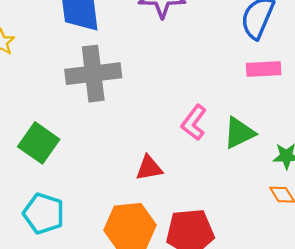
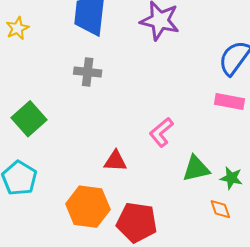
gray cross: (93, 74) -> (88, 72), size x0.6
green triangle: (239, 133) -> (196, 169), moved

